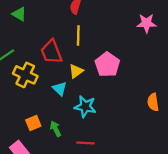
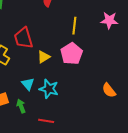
yellow line: (78, 36) -> (74, 26), moved
cyan triangle: (60, 89) -> (28, 84), moved
orange semicircle: (153, 102) -> (109, 90), turned -35

